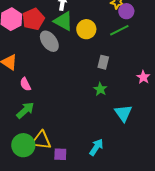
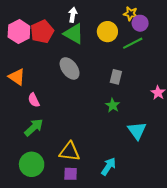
yellow circle: (86, 29) -> (107, 32), moved
gray ellipse: (49, 41) -> (70, 68), moved
yellow triangle: (41, 140) -> (70, 152), moved

